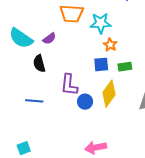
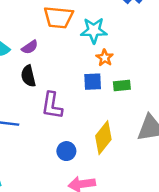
black semicircle: (39, 63) -> (28, 76), moved
yellow diamond: (109, 94) -> (103, 138), moved
blue circle: (85, 102) -> (66, 151), moved

